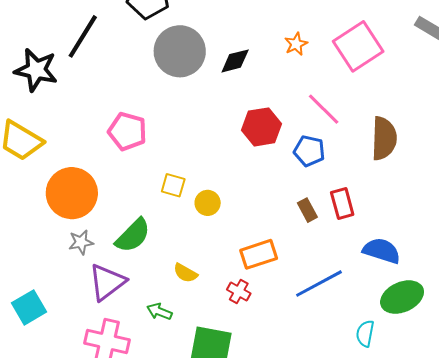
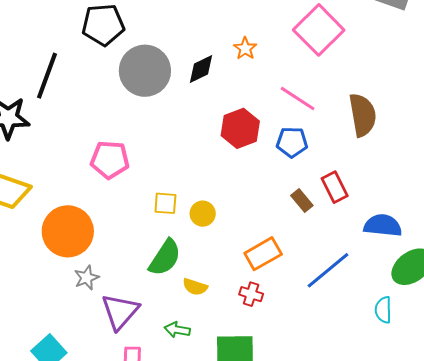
orange star: (296, 44) -> (245, 48), moved
green semicircle: (133, 236) -> (165, 258), moved

